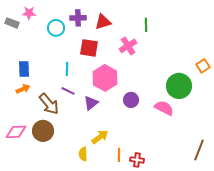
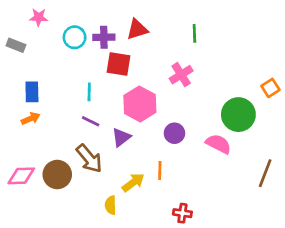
purple cross: (78, 18) -> (104, 37), moved
gray rectangle: (12, 23) -> (16, 45), moved
pink cross: (128, 46) -> (181, 75), moved
brown arrow: (49, 104) -> (89, 159), moved
brown line: (199, 150) -> (265, 173), moved
orange line: (119, 155) -> (160, 171), moved

